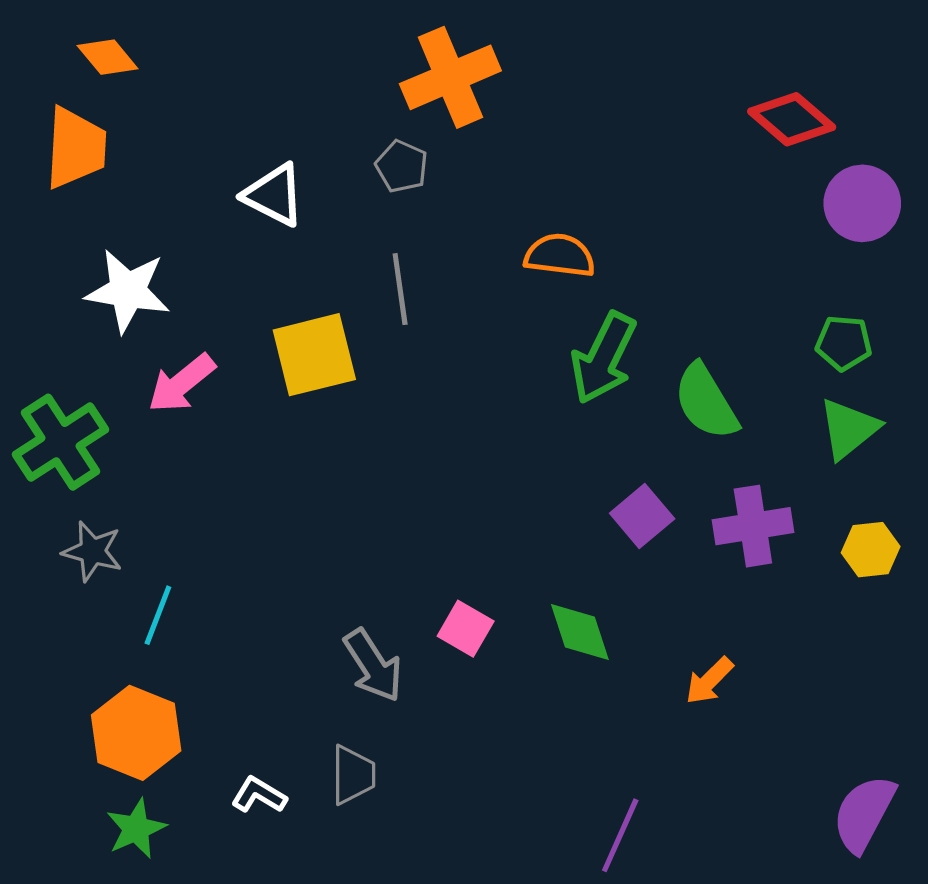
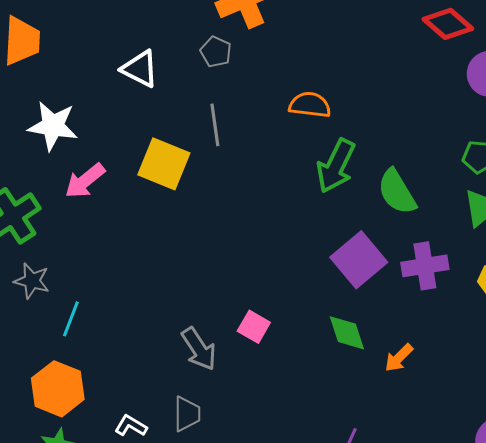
yellow square: (314, 355) -> (164, 164), turned 36
purple square: (642, 516) -> (359, 260), size x1.5
green diamond: (580, 632) -> (347, 333), moved

